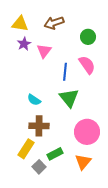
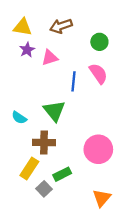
pink triangle: (44, 51) -> (50, 58), turned 35
green triangle: (69, 98) -> (54, 111), moved
cyan semicircle: (34, 100) -> (19, 118), moved
orange triangle: (83, 162) -> (102, 198), moved

